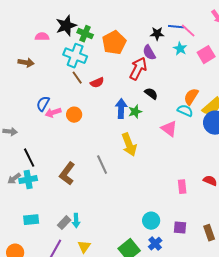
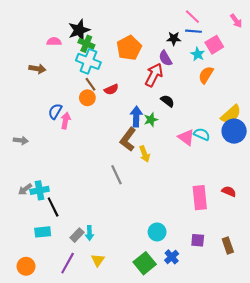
pink line: (188, 31) -> (192, 17), moved
green cross: (85, 34) -> (86, 44), moved
pink square: (206, 55) -> (214, 45), moved
orange semicircle: (191, 97) -> (206, 75), moved
cyan semicircle: (185, 111) -> (202, 134), moved
pink arrow: (53, 113) -> (66, 121), turned 119
orange circle: (74, 115) -> (87, 98), moved
yellow arrow: (129, 145) -> (145, 154), size x0.7
black line: (29, 158) -> (53, 207), moved
brown L-shape: (67, 174) -> (128, 139), moved
pink rectangle: (182, 187) -> (200, 198), size x1.6
cyan circle: (151, 221) -> (157, 232), moved

